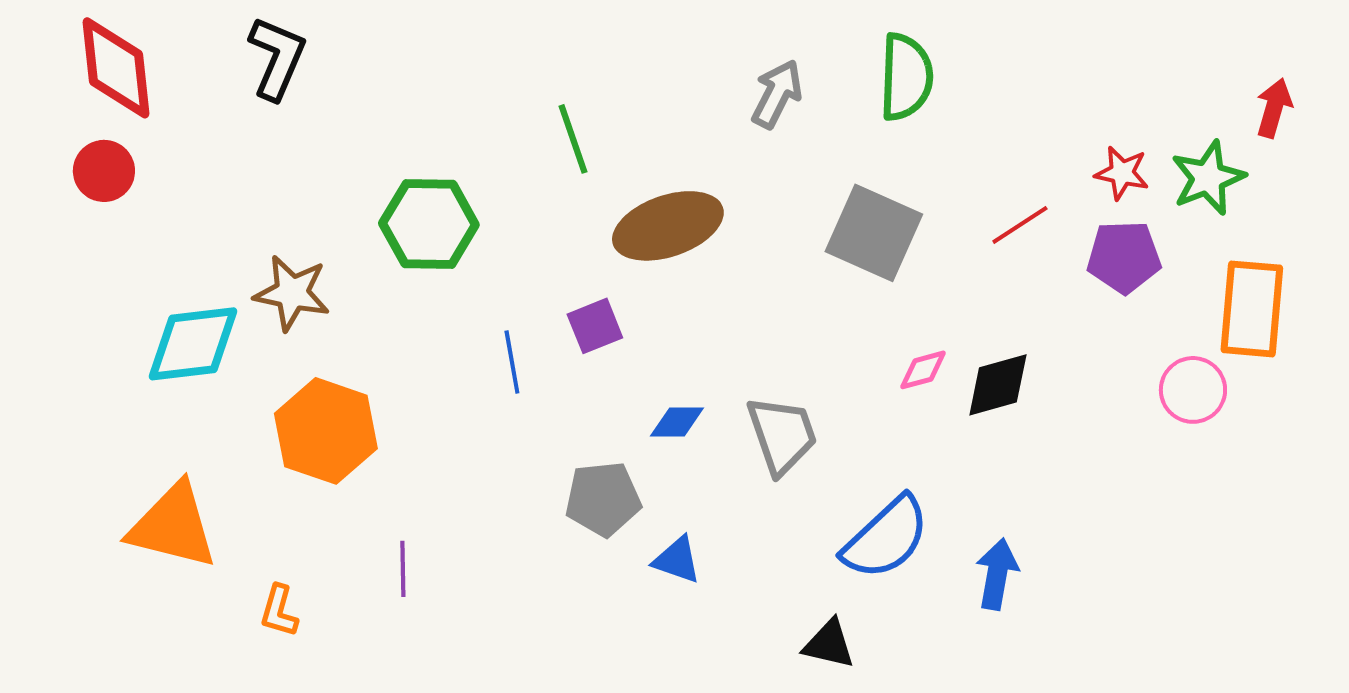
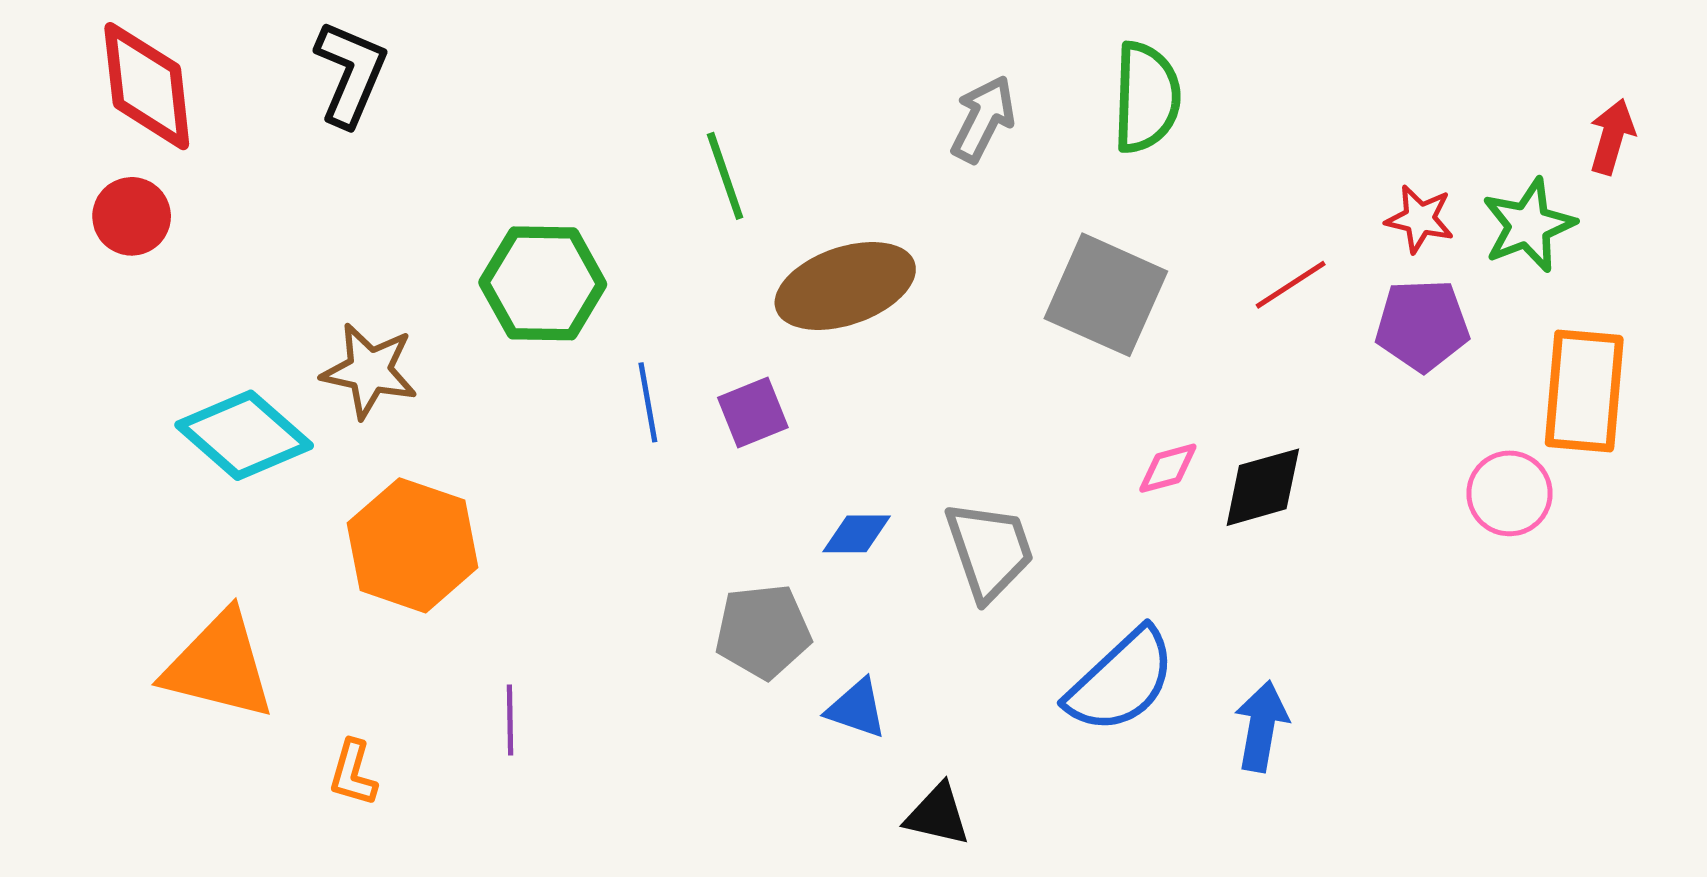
cyan diamond: (193, 344) -> (244, 435), turned 48
blue line: (512, 362) -> (648, 402), moved
black triangle: (829, 644) -> (938, 815), moved

